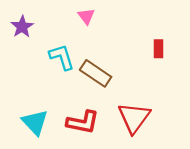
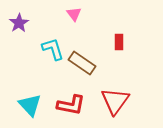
red rectangle: (158, 49) -> (119, 42), moved

